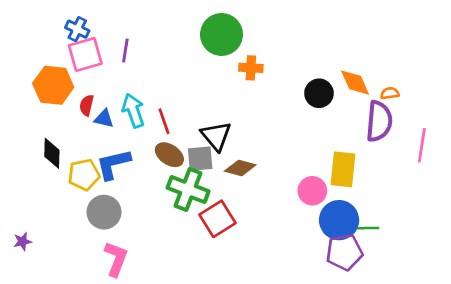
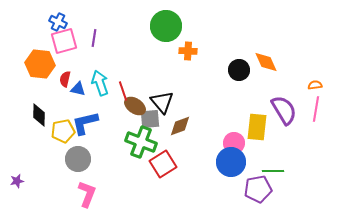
orange semicircle: (390, 93) -> (315, 85), moved
purple semicircle: (379, 121) -> (284, 110), moved, turned -36
brown ellipse: (169, 155) -> (135, 106), moved
brown diamond: (240, 168) -> (180, 126), turned -35
blue circle: (339, 220) -> (231, 162), moved

